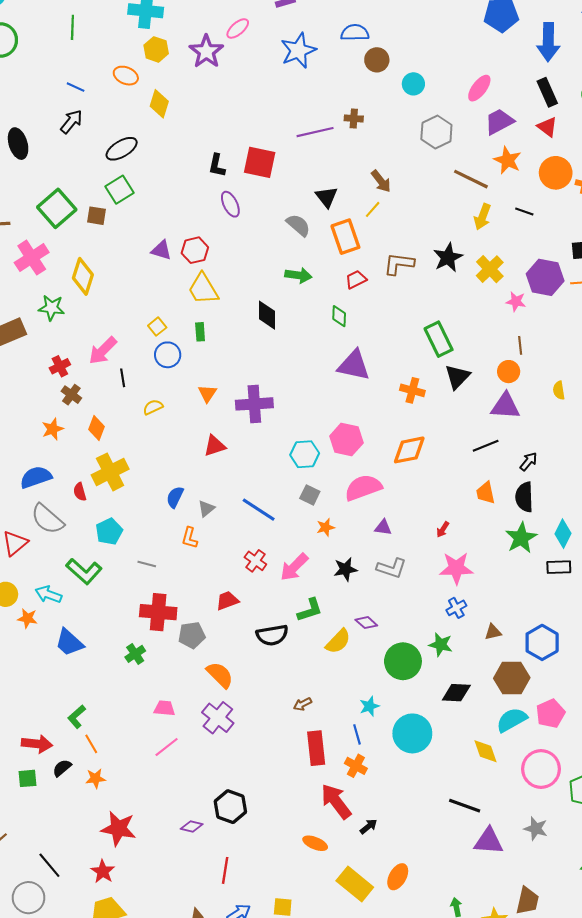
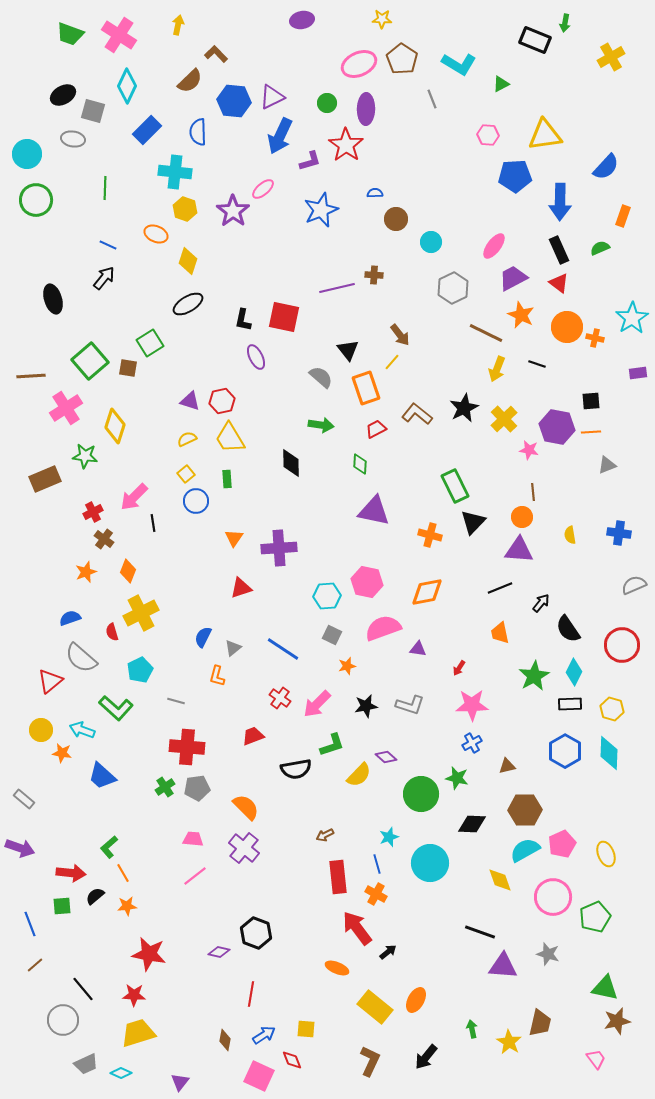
blue semicircle: (355, 33) -> (375, 193), size x0.6
black ellipse: (122, 149) -> (188, 304), moved
brown L-shape: (399, 264) -> (417, 414), turned 32
yellow semicircle: (153, 407) -> (187, 439), moved
blue semicircle: (36, 477) -> (70, 618), size x0.7
black semicircle: (524, 497) -> (568, 629), moved, turned -32
purple triangle: (383, 527) -> (418, 649), moved
gray pentagon: (192, 635) -> (197, 788), moved
blue hexagon: (542, 642) -> (565, 751), moved
red star: (103, 871) -> (134, 995), turned -30

